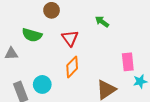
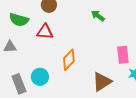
green semicircle: (32, 35) -> (19, 20), moved
red triangle: (70, 38) -> (45, 32), moved, turned -48

